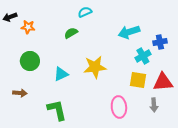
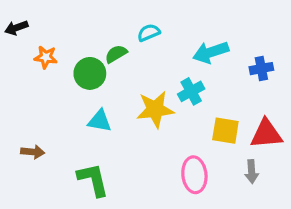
cyan semicircle: (85, 12) -> (149, 33), moved
orange star: (28, 27) -> (46, 57), moved
cyan cross: (143, 56) -> (191, 91), moved
green circle: (30, 61) -> (90, 73), moved
cyan triangle: (61, 74) -> (100, 121), turned 35

